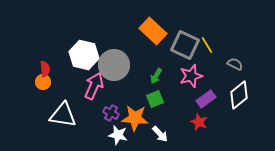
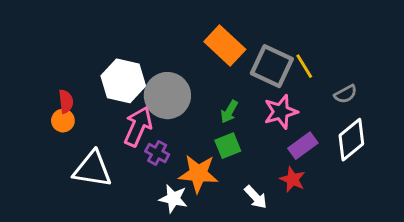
gray semicircle: (235, 64) -> (345, 94), turned 126
purple cross: (111, 113) -> (157, 153), moved
white arrow: (160, 134) -> (256, 197), moved

